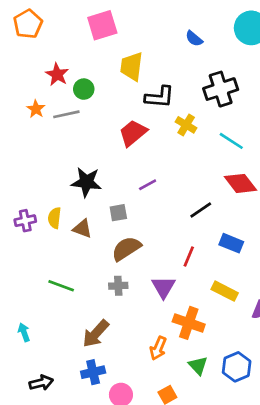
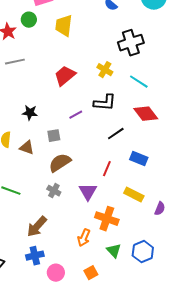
green circle: (84, 89) -> (29, 20), moved
black L-shape: (159, 97) -> (105, 103), moved
black star: (86, 182) -> (30, 113), size x0.7
gray cross: (118, 286) -> (54, 191), turned 32

